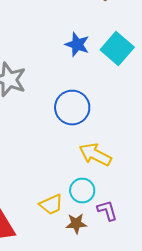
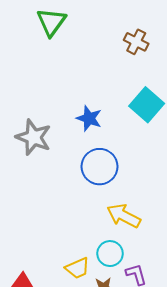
blue star: (77, 44) -> (89, 118), moved

